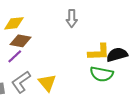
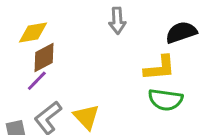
brown diamond: (20, 41) -> (44, 58), turned -35
black semicircle: (117, 55) -> (181, 32), moved

